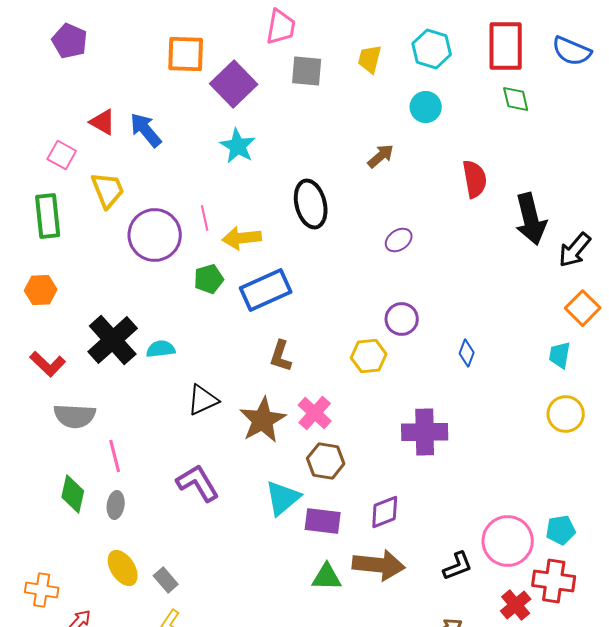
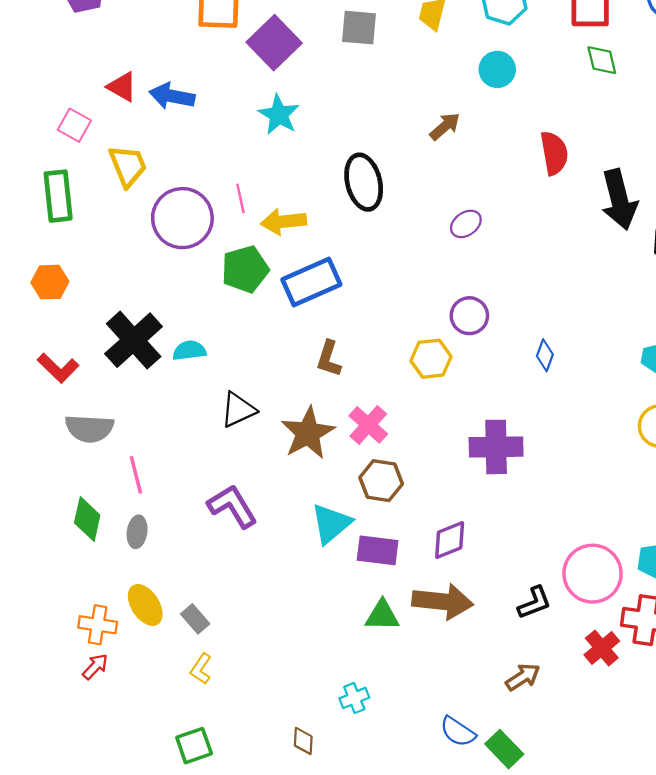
blue arrow: (146, 130) -> (172, 96), turned -39
green pentagon: (209, 279) -> (245, 269), size x1.4
orange cross: (42, 590) -> (98, 625), moved

